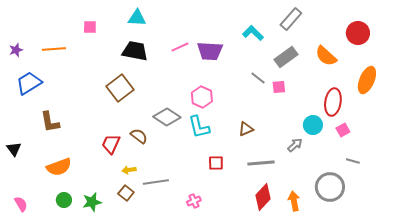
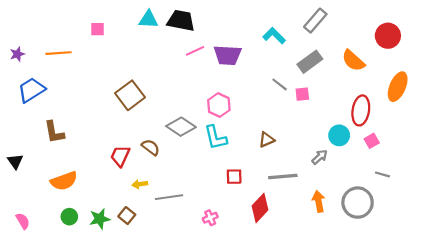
black trapezoid: (135, 51) -> (181, 21), moved
brown square: (126, 193) -> (127, 216), moved
red diamond: (263, 197) -> (260, 208), moved
orange arrow: (294, 201) -> (319, 201), moved

